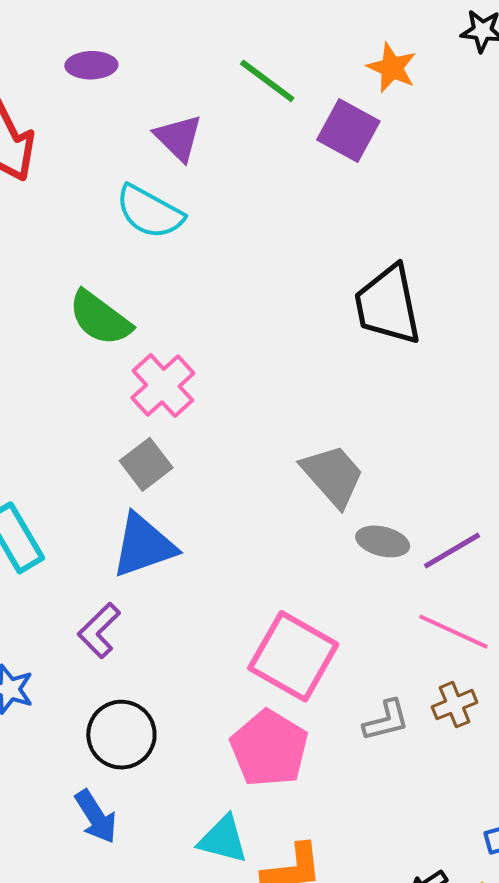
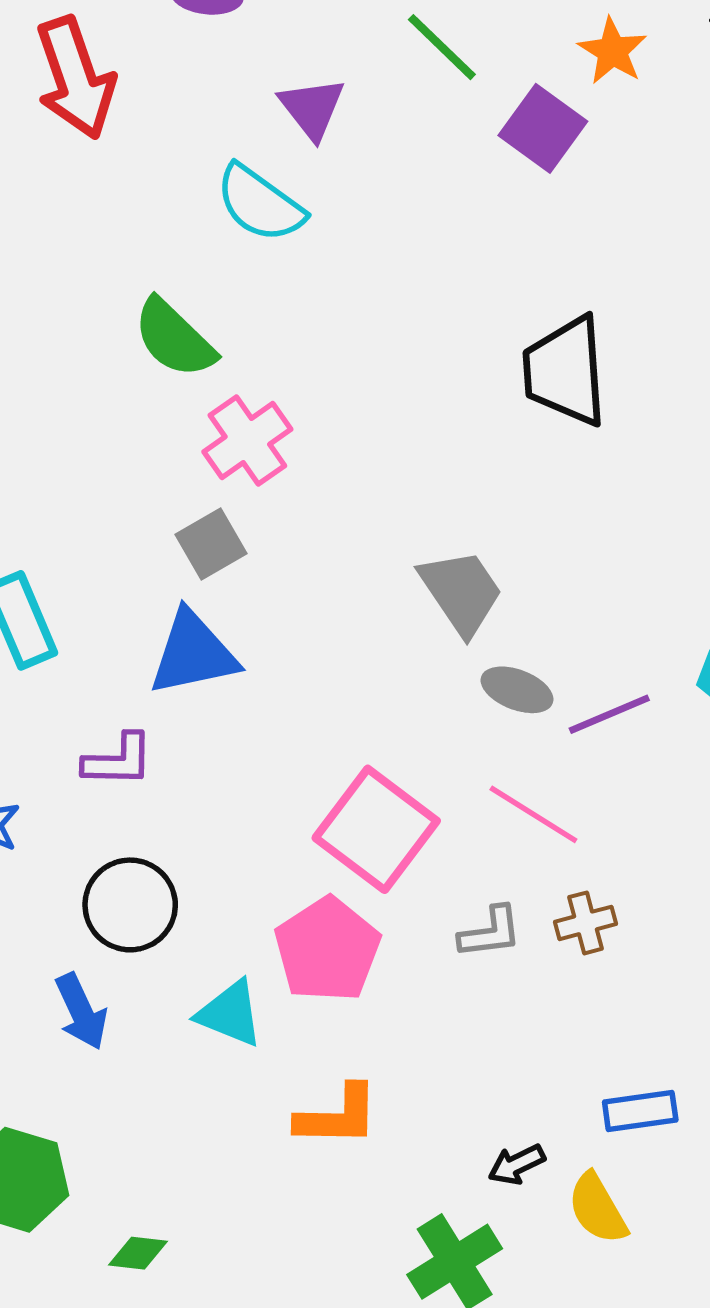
purple L-shape: (99, 630) -> (118, 760), turned -142
pink line: (453, 632) -> (533, 814), moved
cyan triangle: (223, 839) -> (230, 1014), moved

